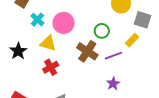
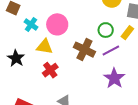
green circle: (102, 31) -> (106, 30), moved
purple star: (113, 84) -> (114, 78), size x1.5

